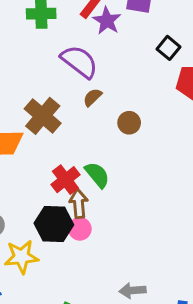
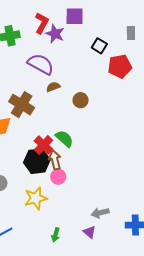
brown semicircle: (92, 97) -> (53, 87), turned 32
black hexagon: (54, 224) -> (37, 161), moved
yellow star: (21, 257) -> (36, 198), moved

